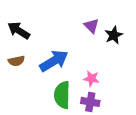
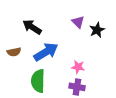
black arrow: (19, 30) -> (32, 27), moved
green semicircle: (62, 95) -> (38, 81), moved

